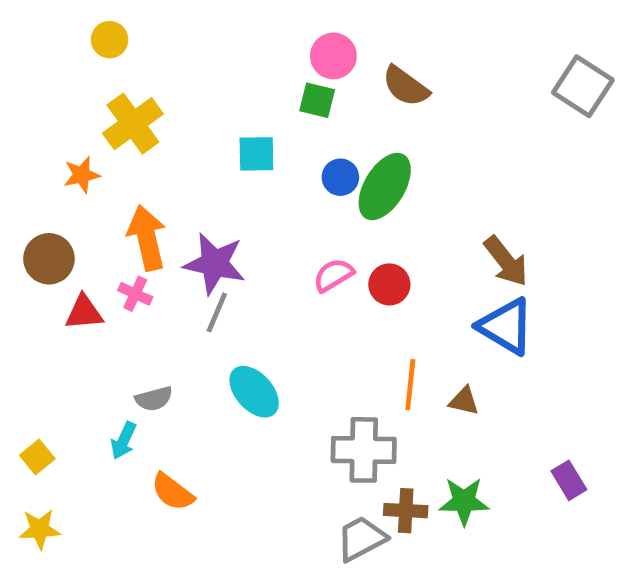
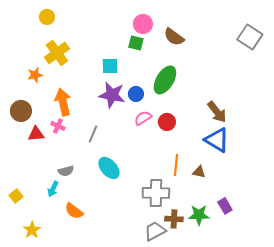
blue circle: (340, 177) -> (136, 94), moved
purple star: (214, 263) -> (112, 95), moved
purple rectangle: (569, 480) -> (225, 206), moved
yellow star: (40, 529) -> (32, 230), moved, turned -30

